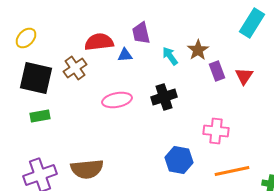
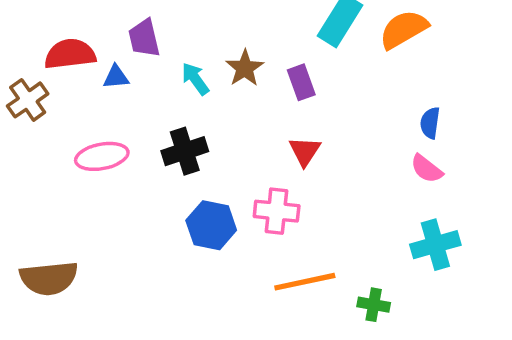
purple rectangle: (217, 71) -> (301, 82), moved
red triangle: (244, 76) -> (305, 151), moved
blue hexagon: (179, 160) -> (211, 225), moved

